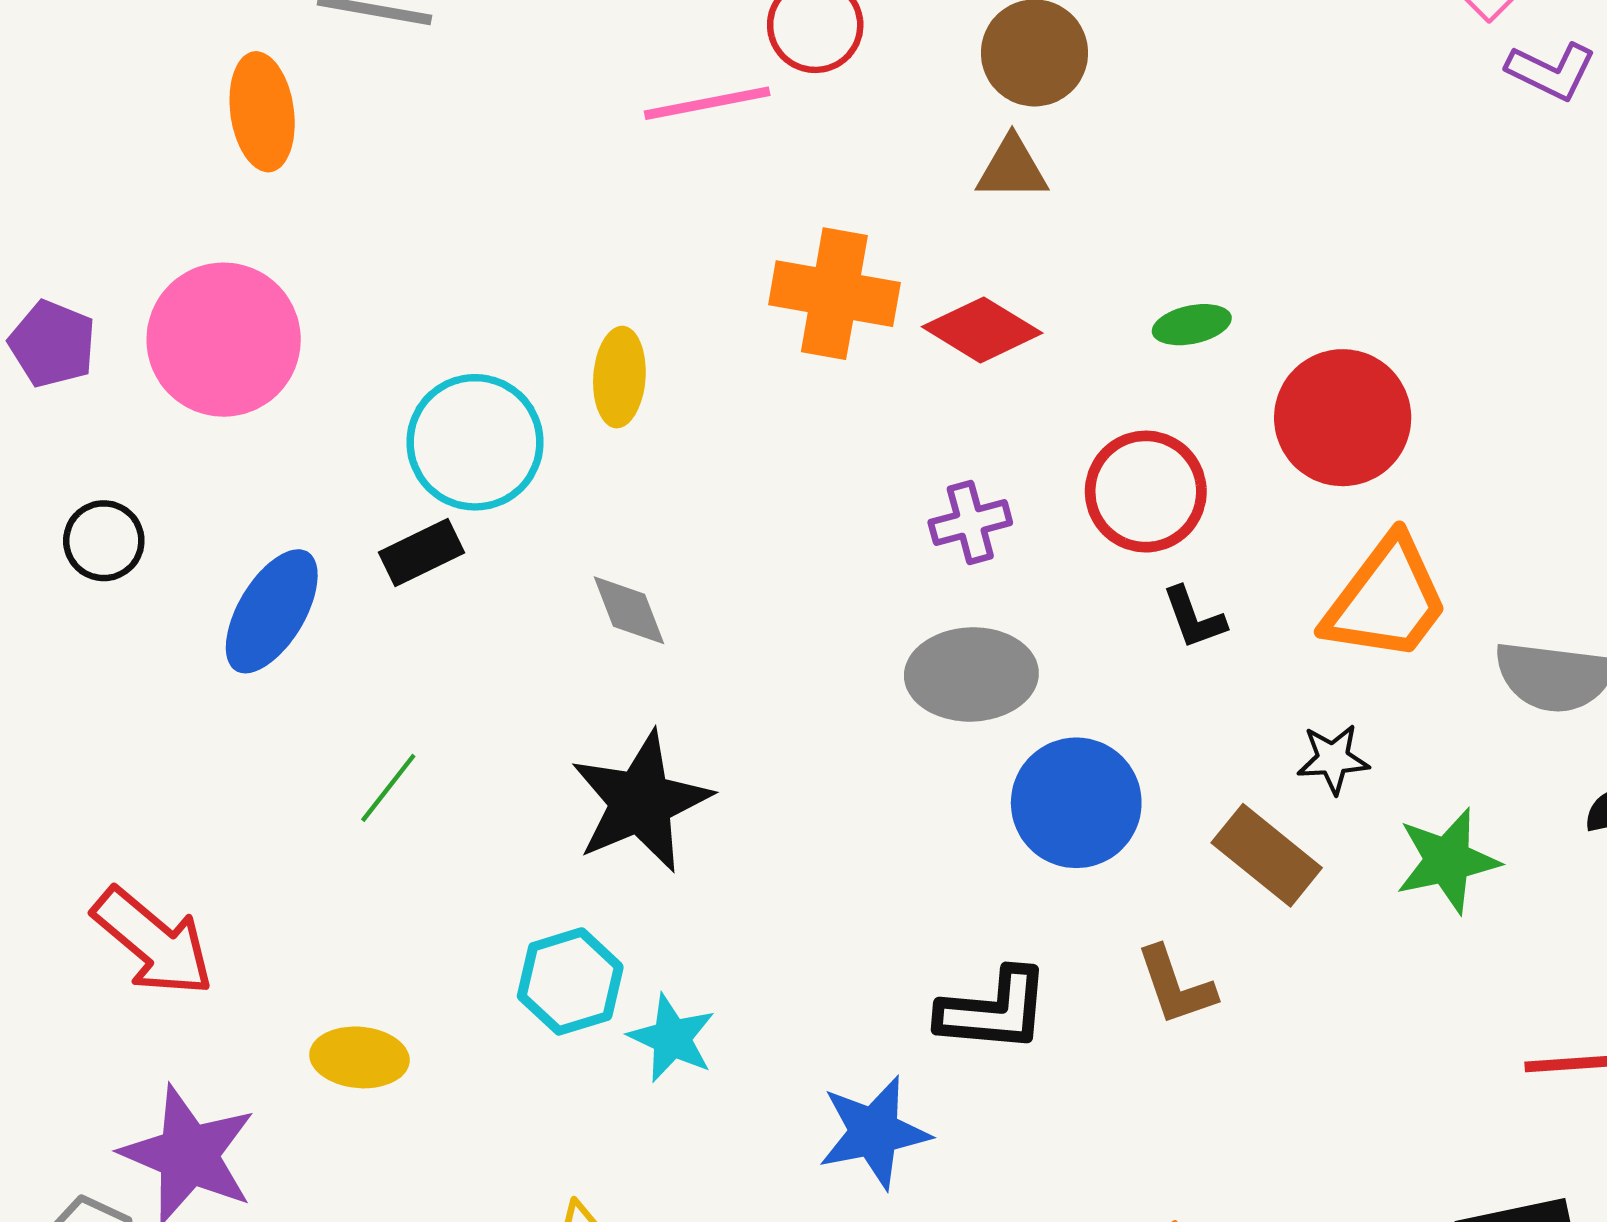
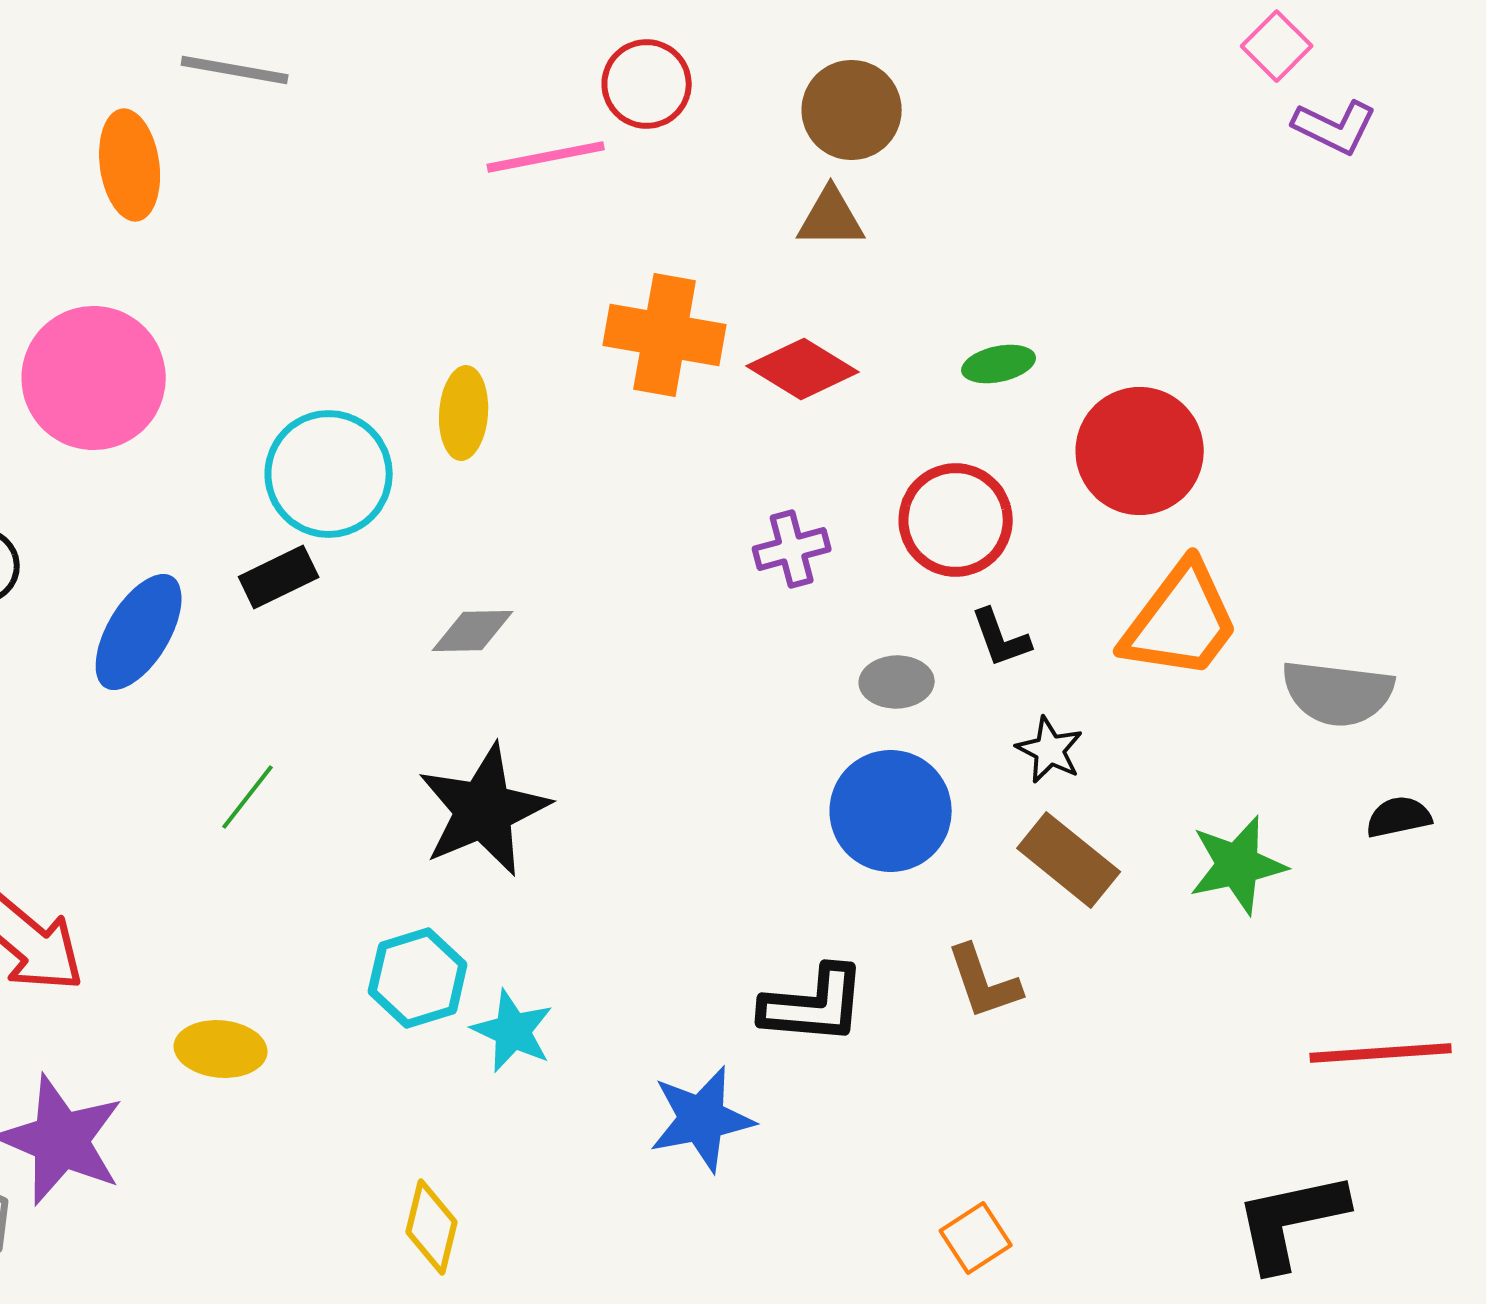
gray diamond: (629, 610) -> (473, 631), turned -70
gray ellipse: (971, 674) -> (897, 682), moved, size x0.6
black star: (1333, 759) -> (1050, 750), moved, turned 30

